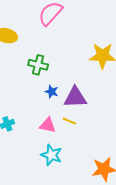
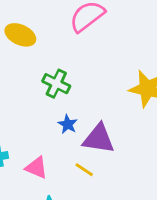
pink triangle: (48, 125) -> (36, 168), moved

